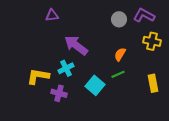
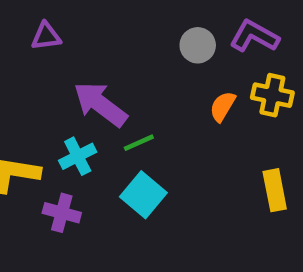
orange semicircle: (120, 54) -> (223, 106), moved
green line: (118, 74) -> (139, 143), moved

